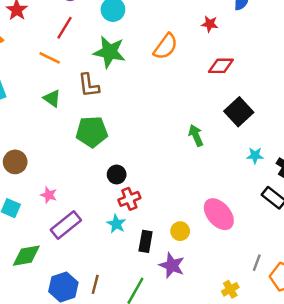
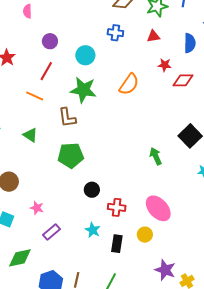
red diamond: (221, 66) -> (183, 80), moved
green triangle: (52, 98) -> (30, 135), moved
red cross: (129, 199) -> (117, 207), moved, turned 30
pink ellipse: (219, 214) -> (158, 208), moved
purple rectangle: (66, 225) -> (52, 232), size x0.7
purple star: (172, 265) -> (165, 270), moved

